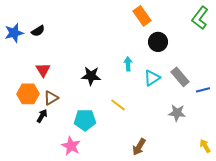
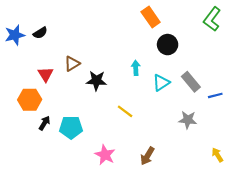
brown triangle: (51, 98) -> (72, 64), moved
cyan pentagon: (85, 120) -> (71, 127), moved
pink star: (71, 146) -> (105, 155), moved

